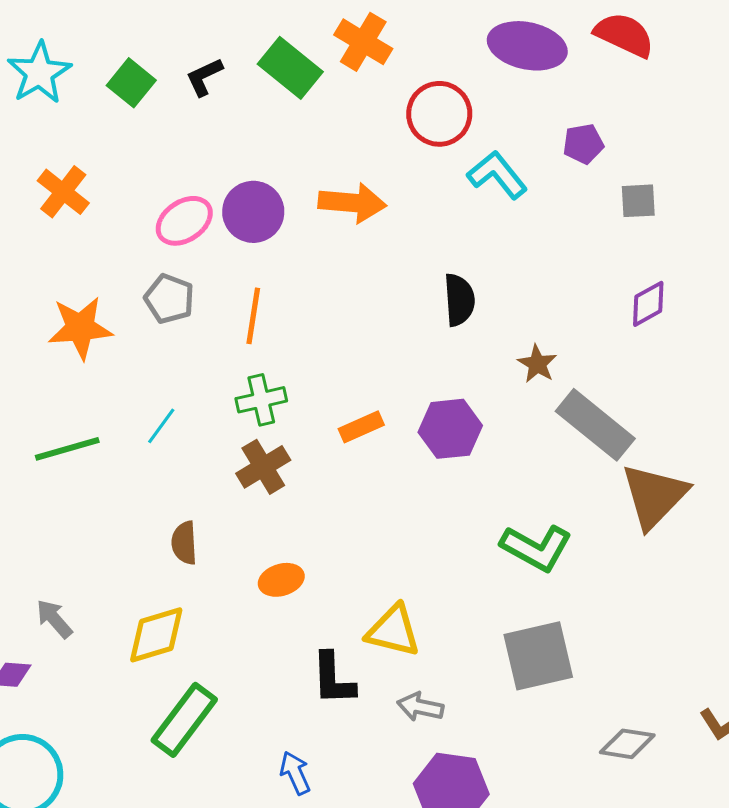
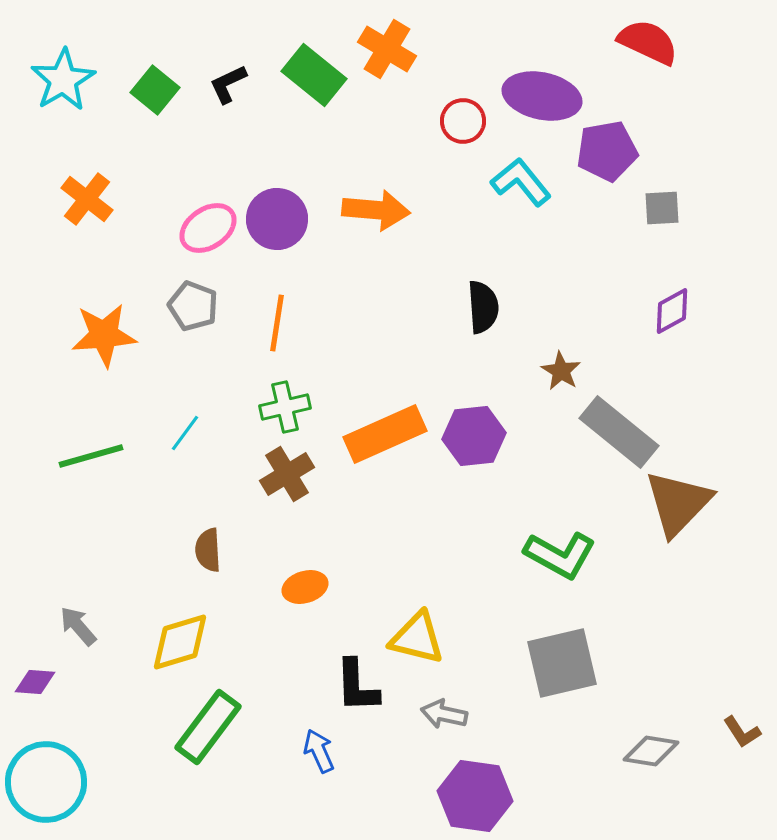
purple ellipse: (527, 46) -> (542, 96), moved
red circle: (439, 114) -> (463, 121), size x0.7
purple pentagon: (583, 144) -> (607, 151), size x1.5
orange rectangle: (361, 427) -> (385, 434), size x1.8
blue arrow: (295, 773) -> (319, 751), moved

